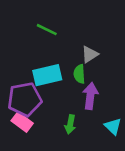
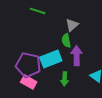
cyan rectangle: (47, 75) -> (51, 59), moved
purple pentagon: (25, 99) -> (28, 65), turned 30

